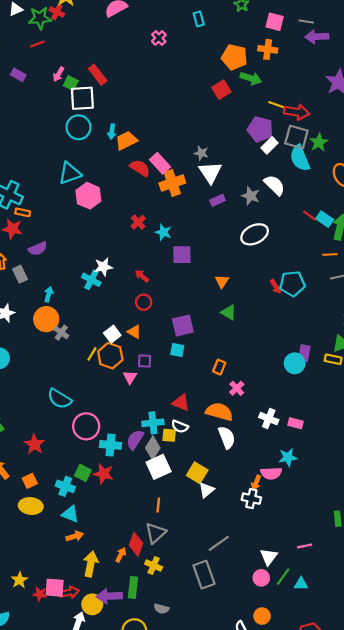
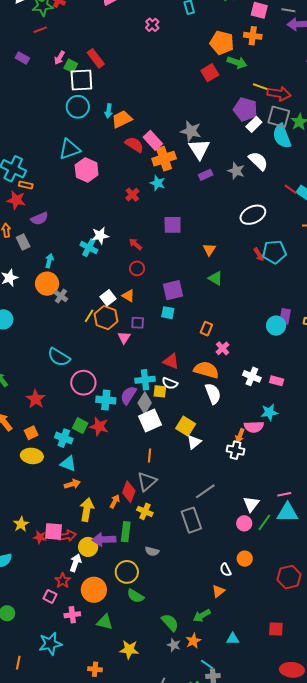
gray star: (201, 153) -> (191, 131), size x1.5
cyan star: (163, 232) -> (158, 183), moved
white ellipse: (255, 234) -> (253, 215), moved
cyan triangle: (301, 584) -> (288, 513), moved, size x1.6

